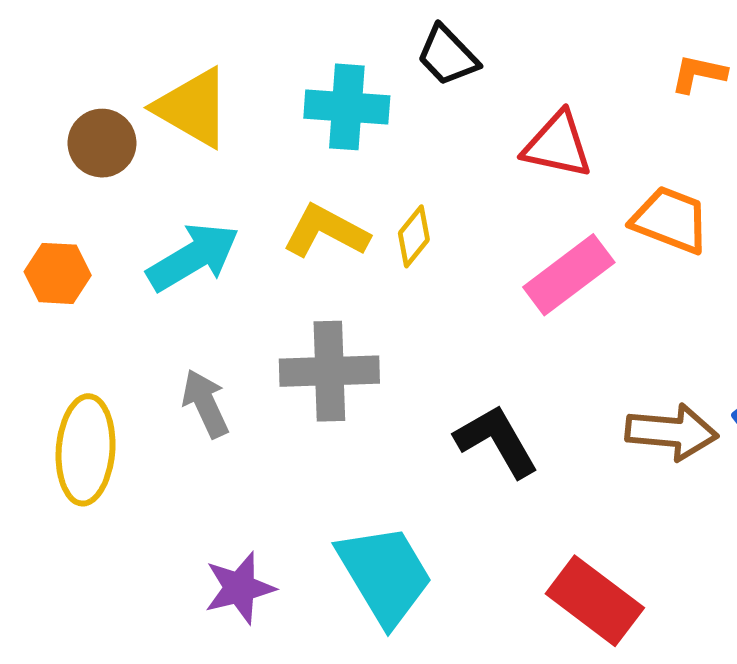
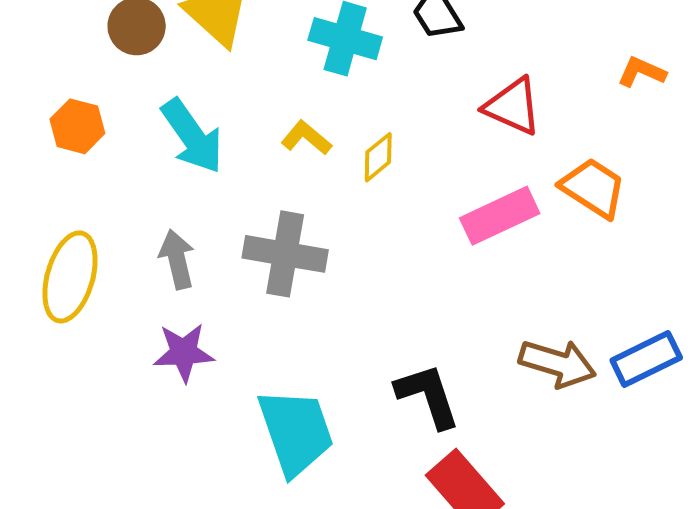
yellow L-shape: (326, 231) -> (306, 138), size x0.7
cyan arrow: (193, 257) -> (192, 136), turned 74
black L-shape: (497, 441) -> (428, 396), moved
purple star: (240, 588) -> (184, 352), moved

